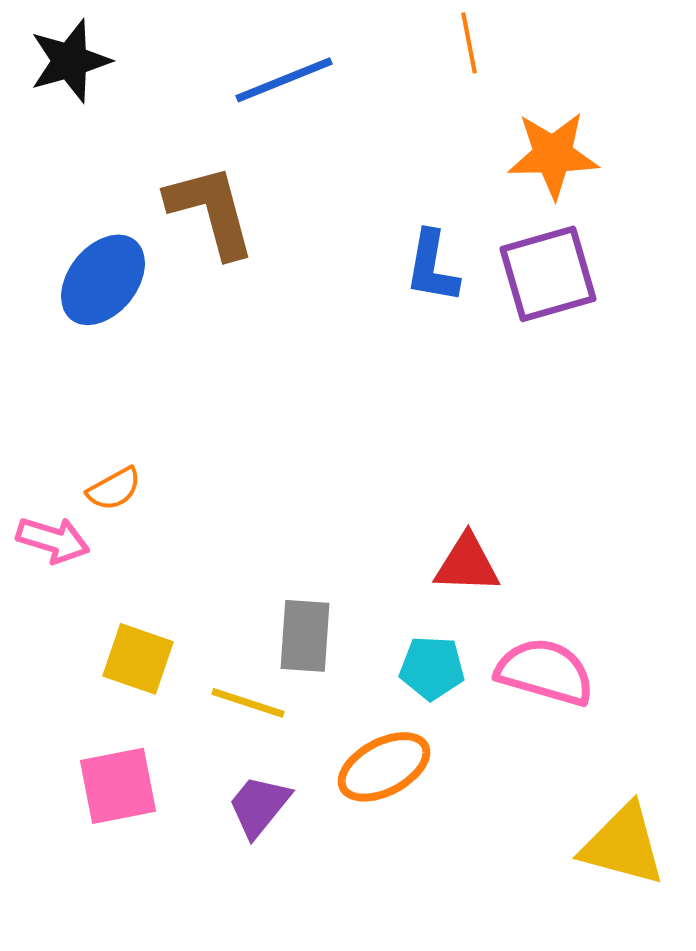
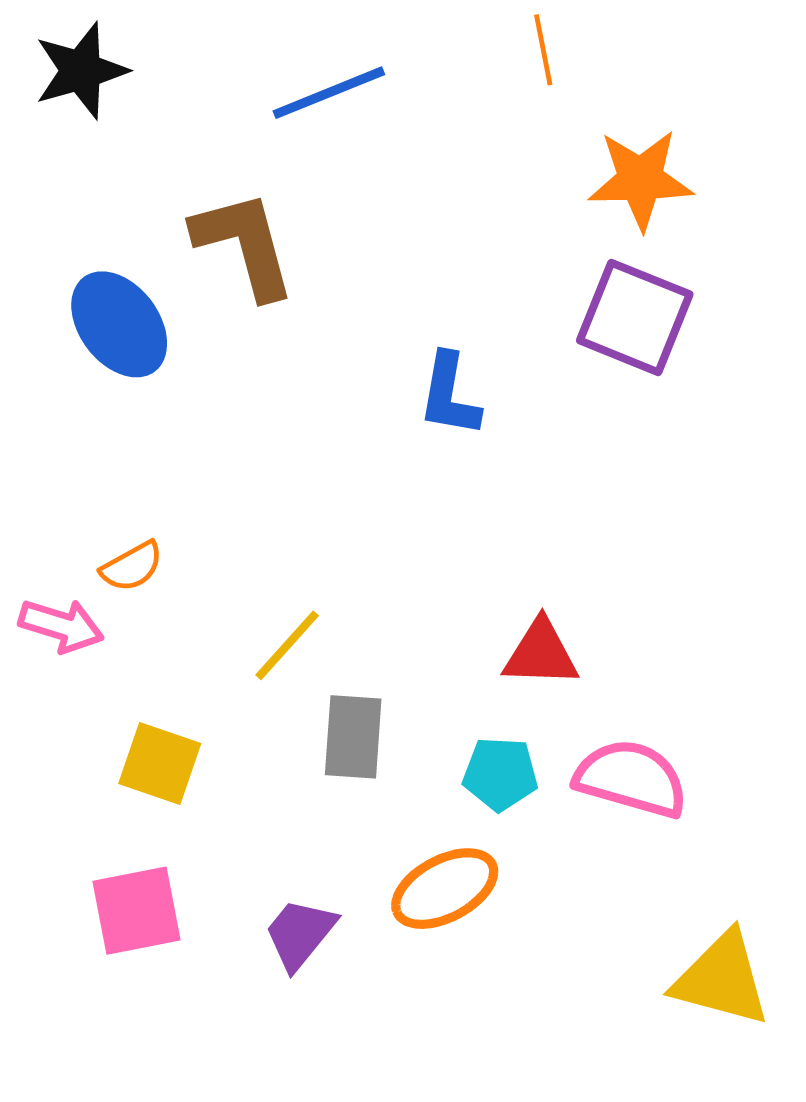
blue L-shape: (432, 267) -> (449, 395), moved
purple square: (548, 274) -> (635, 317), turned 38
blue ellipse: (103, 280) -> (119, 324), turned -76
yellow line: (248, 703) -> (287, 645), moved, turned -66

